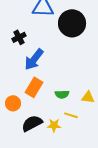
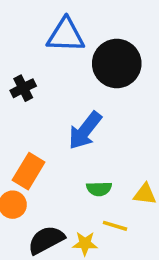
blue arrow: (34, 59) -> (85, 131), moved
orange rectangle: (34, 87) -> (29, 171), moved

